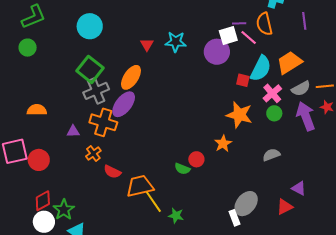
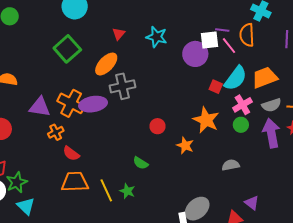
red triangle: (147, 45) -> (119, 34), moved
gray cross: (96, 91) -> (123, 86), moved
purple ellipse: (124, 104) -> (93, 104), moved, turned 32
purple triangle: (73, 131) -> (40, 107), size x1.6
orange star: (223, 144) -> (185, 145), turned -30
red circle: (196, 159) -> (157, 126), moved
orange trapezoid: (140, 186) -> (75, 182), moved
green star: (176, 216) -> (127, 191), moved

